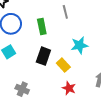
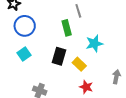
green rectangle: (42, 26) -> (67, 28), moved

